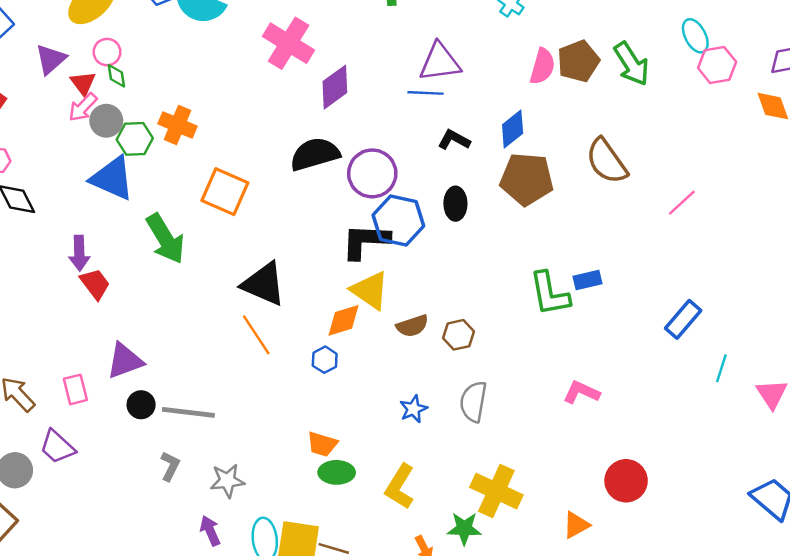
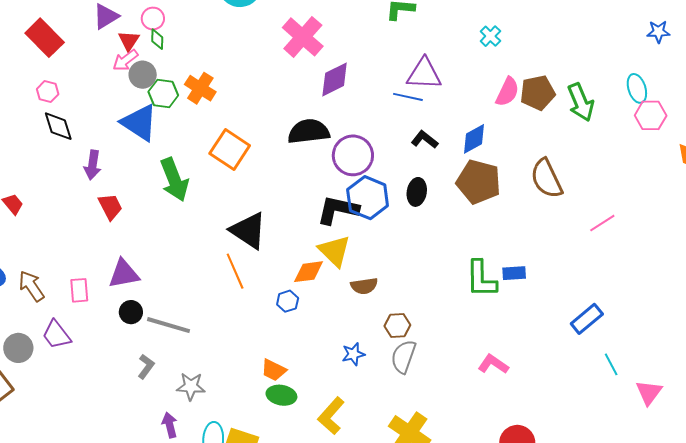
purple arrow: (79, 253) -> (93, 165), moved
brown hexagon: (459, 335) -> (397, 326), moved
cyan line: (721, 368) -> (611, 364), turned -55

